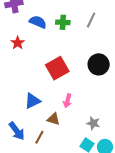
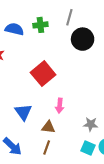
black circle: (99, 64) -> (83, 39), moved
blue triangle: (32, 101) -> (23, 112), turned -30
brown line: (39, 137) -> (47, 148), moved

